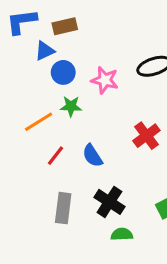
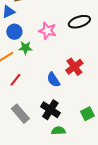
blue circle: (63, 72) -> (14, 32), moved
blue semicircle: (92, 156) -> (53, 80), moved
gray rectangle: (63, 208) -> (20, 114), turned -48

